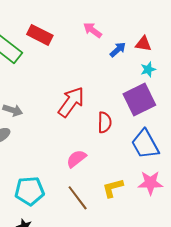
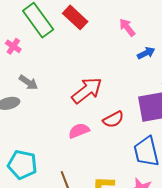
red semicircle: (105, 122) -> (113, 119), turned 45
pink semicircle: (76, 159) -> (79, 131), moved

